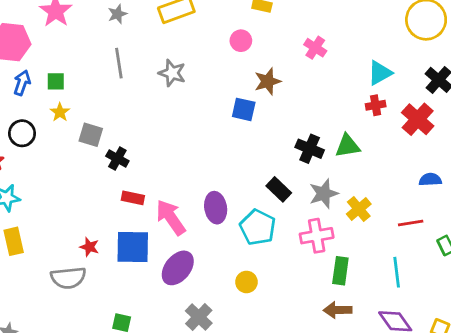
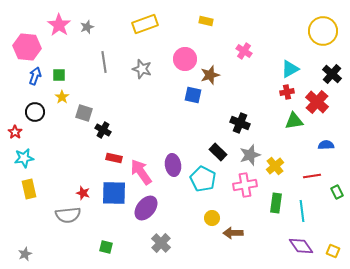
gray star: (117, 14) -> (87, 27), moved
pink circle: (241, 41) -> (185, 59), moved, size x1.5
green triangle: (347, 146) -> (294, 121), moved
green rectangle: (340, 271) -> (276, 203), moved
yellow circle: (246, 282) -> (212, 218), moved
brown arrow: (338, 310) -> (233, 233), moved

